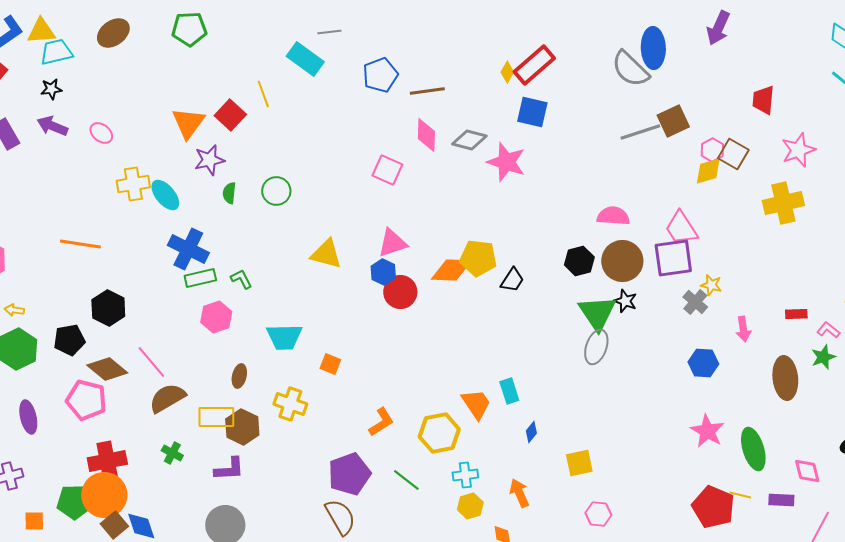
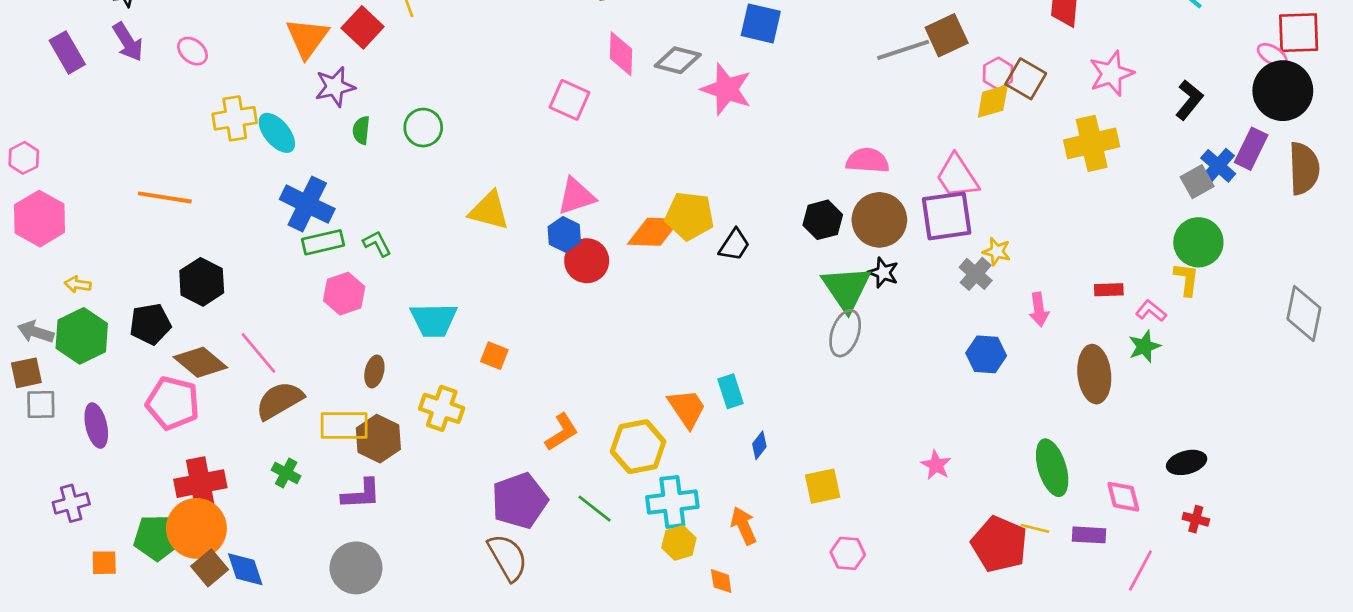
purple arrow: (52, 126) -> (128, 42), turned -144
pink star: (707, 431) -> (936, 465), moved, size x0.7
cyan cross: (465, 475) -> (672, 502), size x1.5

